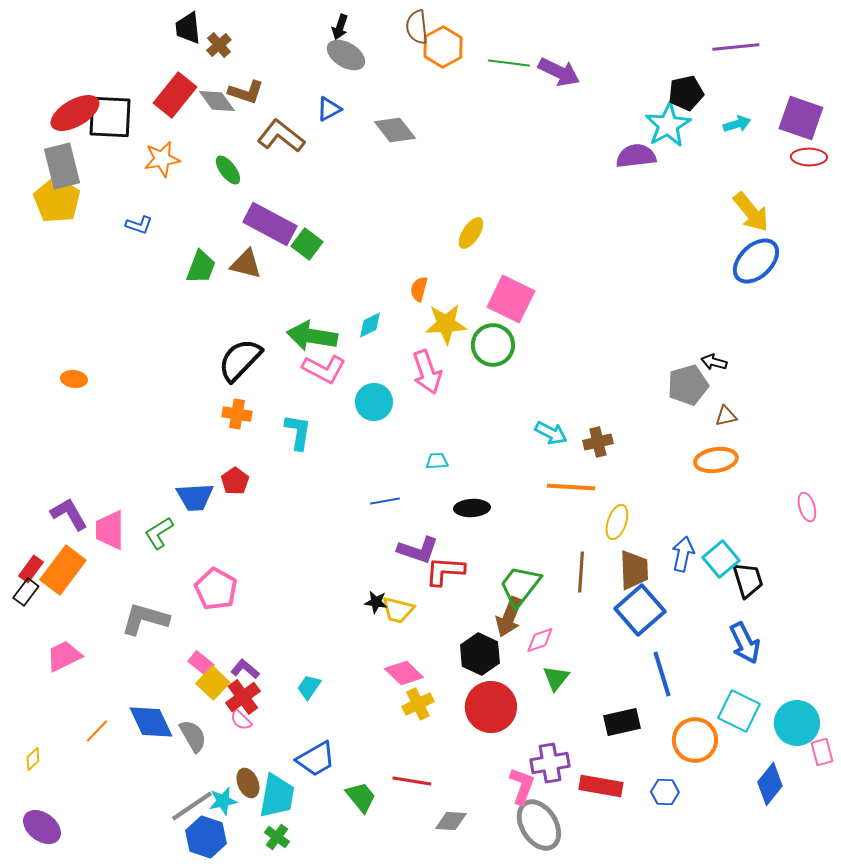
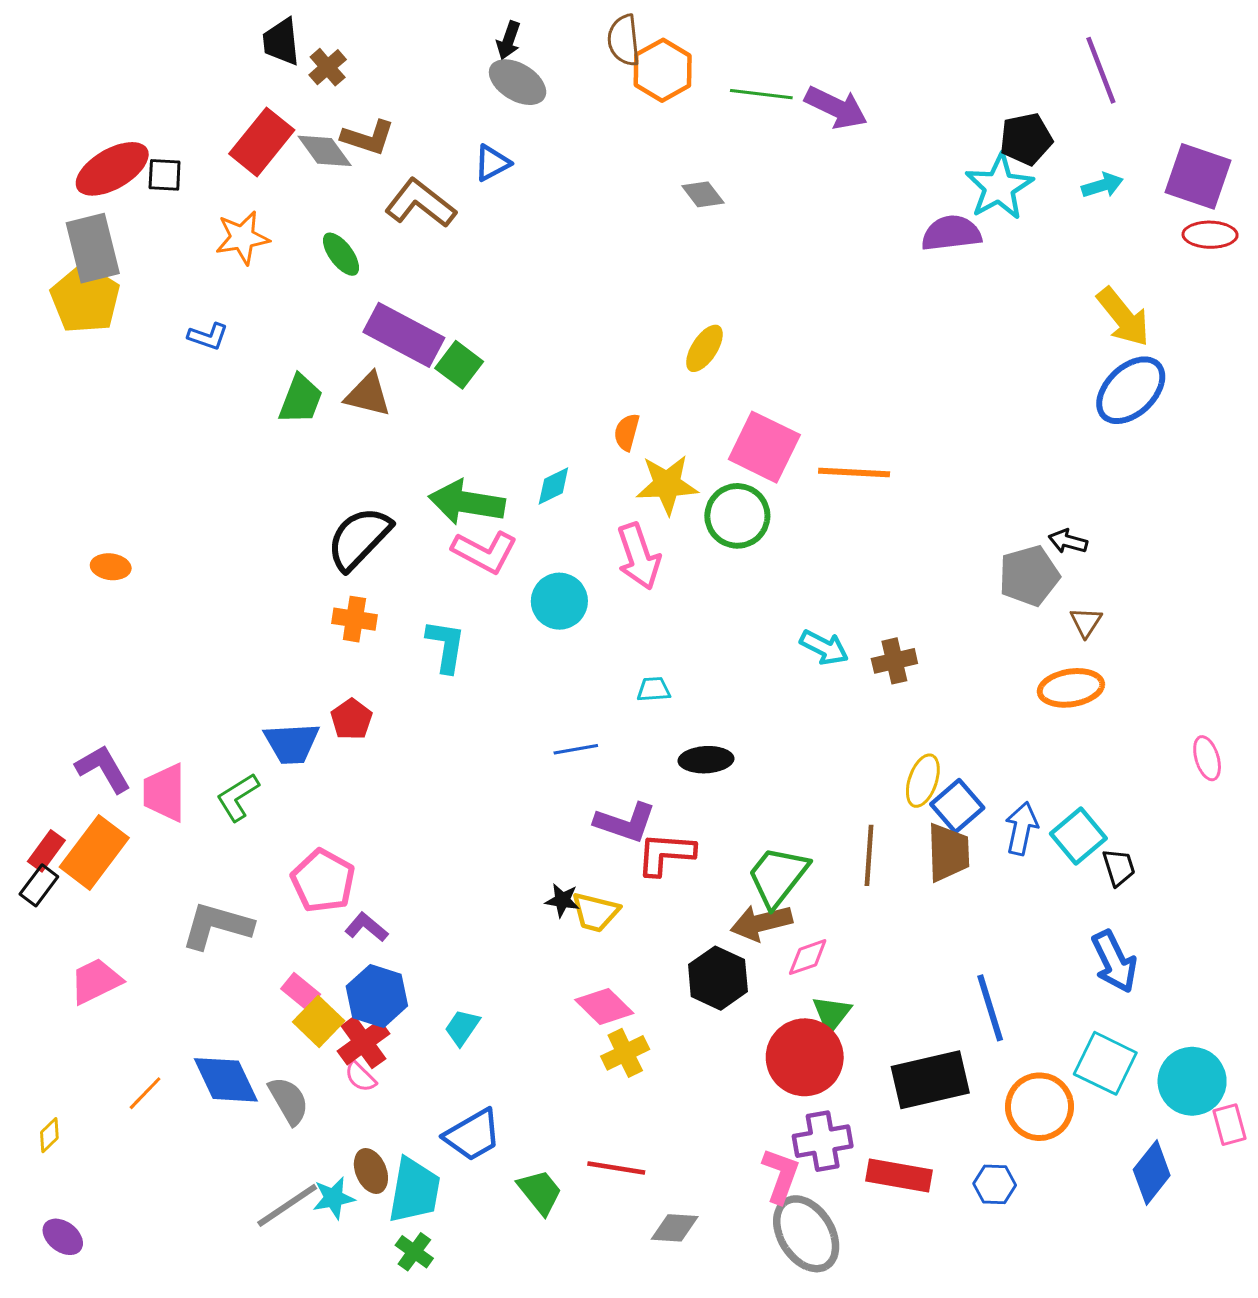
purple line: (736, 47) -> (1101, 70), turned 75
black square: (110, 117) -> (165, 175), size x0.5
gray diamond: (395, 130) -> (703, 194), moved, size x0.7
brown triangle: (726, 416) -> (1086, 622), turned -45
orange line: (571, 487) -> (854, 473), moved
black trapezoid: (748, 580) -> (1119, 867), size x0.7
blue square: (640, 610) -> (957, 806), moved, size x0.7
brown arrow: (509, 617) -> (761, 923), turned 54
purple L-shape: (245, 669) -> (366, 927), moved
red circle: (491, 707) -> (805, 1057), moved
black rectangle: (622, 722) -> (930, 1080), size x1.4
purple ellipse: (42, 827) -> (63, 1237), size x0.7
blue hexagon: (206, 837) -> (377, 996), moved

